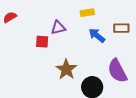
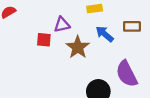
brown star: (66, 69) -> (78, 47), moved

